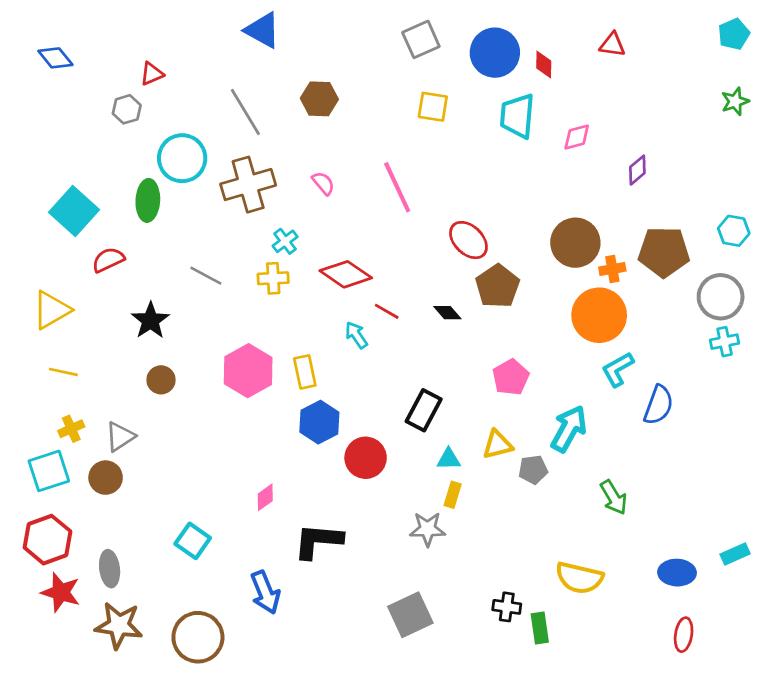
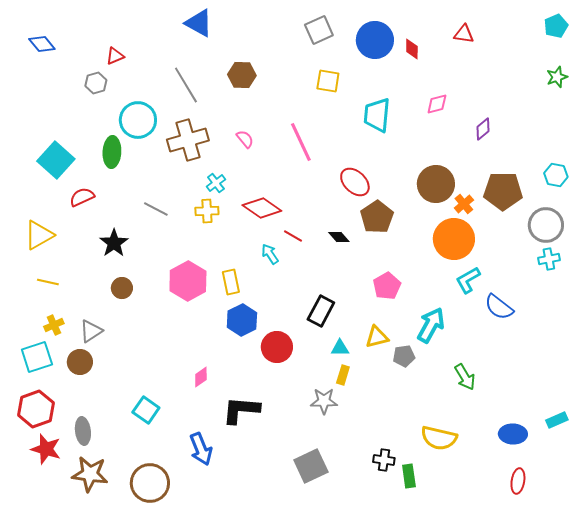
cyan trapezoid: (517, 116) -> (377, 115), moved
orange cross: (612, 269) -> (464, 204), turned -30
blue semicircle: (659, 405) -> (499, 307), turned 108

